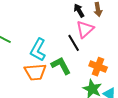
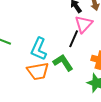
black line: (74, 43) -> (74, 39), turned 60

